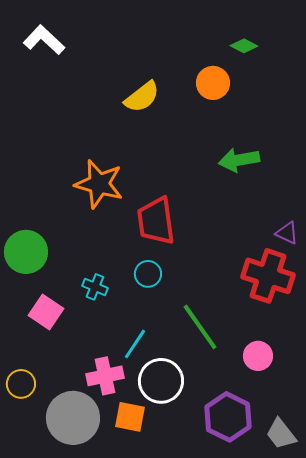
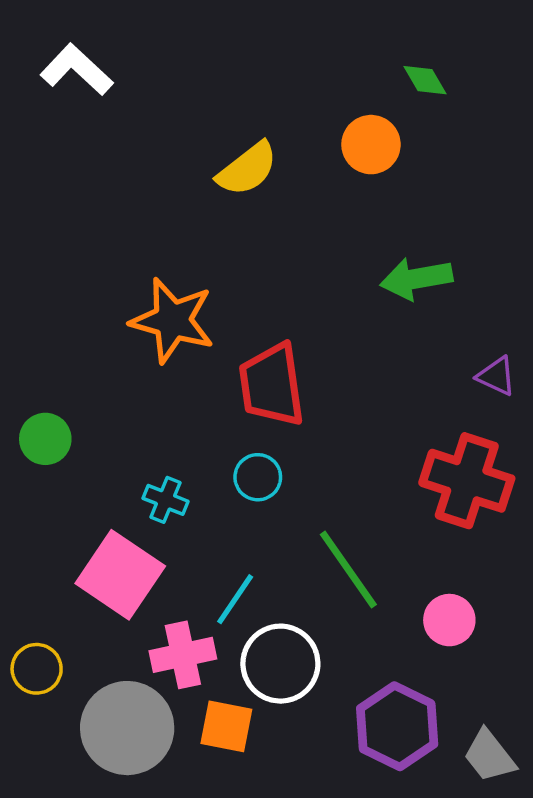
green diamond: (244, 46) -> (425, 80), turned 32
purple triangle: (287, 233) -> (496, 376), moved
green circle: (26, 252) -> (45, 439), size x0.7
pink square: (46, 312) -> (120, 575), moved, size x1.4

